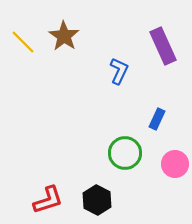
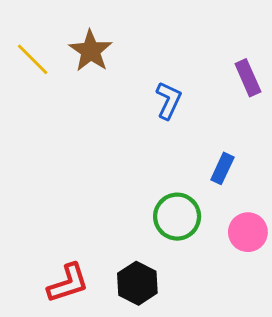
purple rectangle: (163, 46) -> (248, 78), moved, size x0.7

